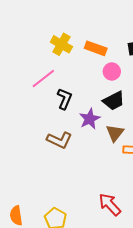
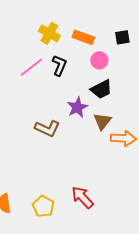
black L-shape: (64, 99) -> (59, 65), moved
red arrow: (110, 204) -> (82, 197), moved

